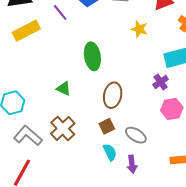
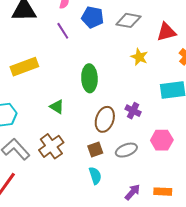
yellow rectangle: (26, 31) -> (24, 67), moved
purple cross: (161, 82) -> (133, 111), moved, turned -35
gray ellipse: (136, 135) -> (126, 150), moved, turned -60
purple arrow: (132, 164) -> (132, 192), moved, turned -138

